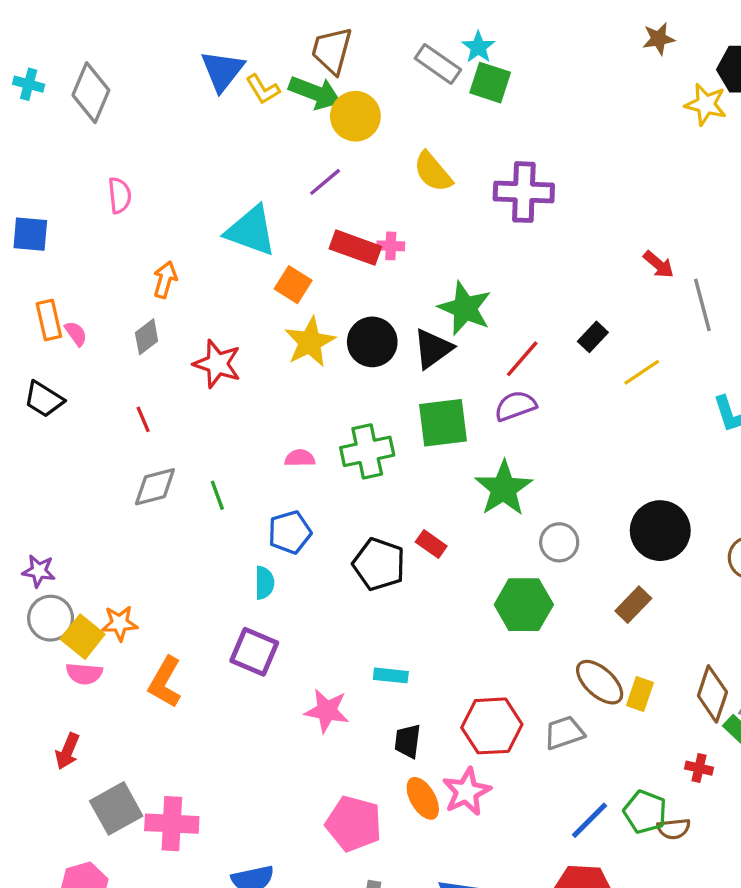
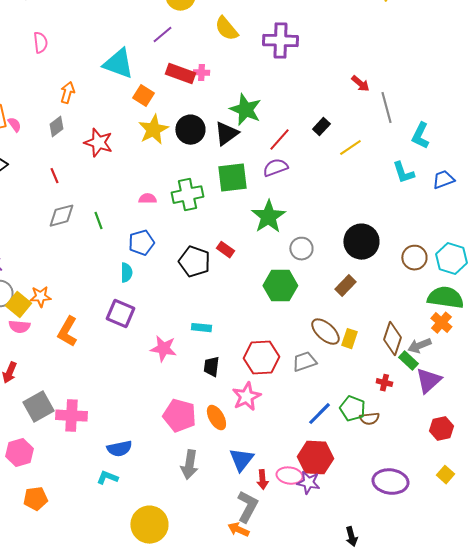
orange ellipse: (423, 798) -> (216, 418), moved

